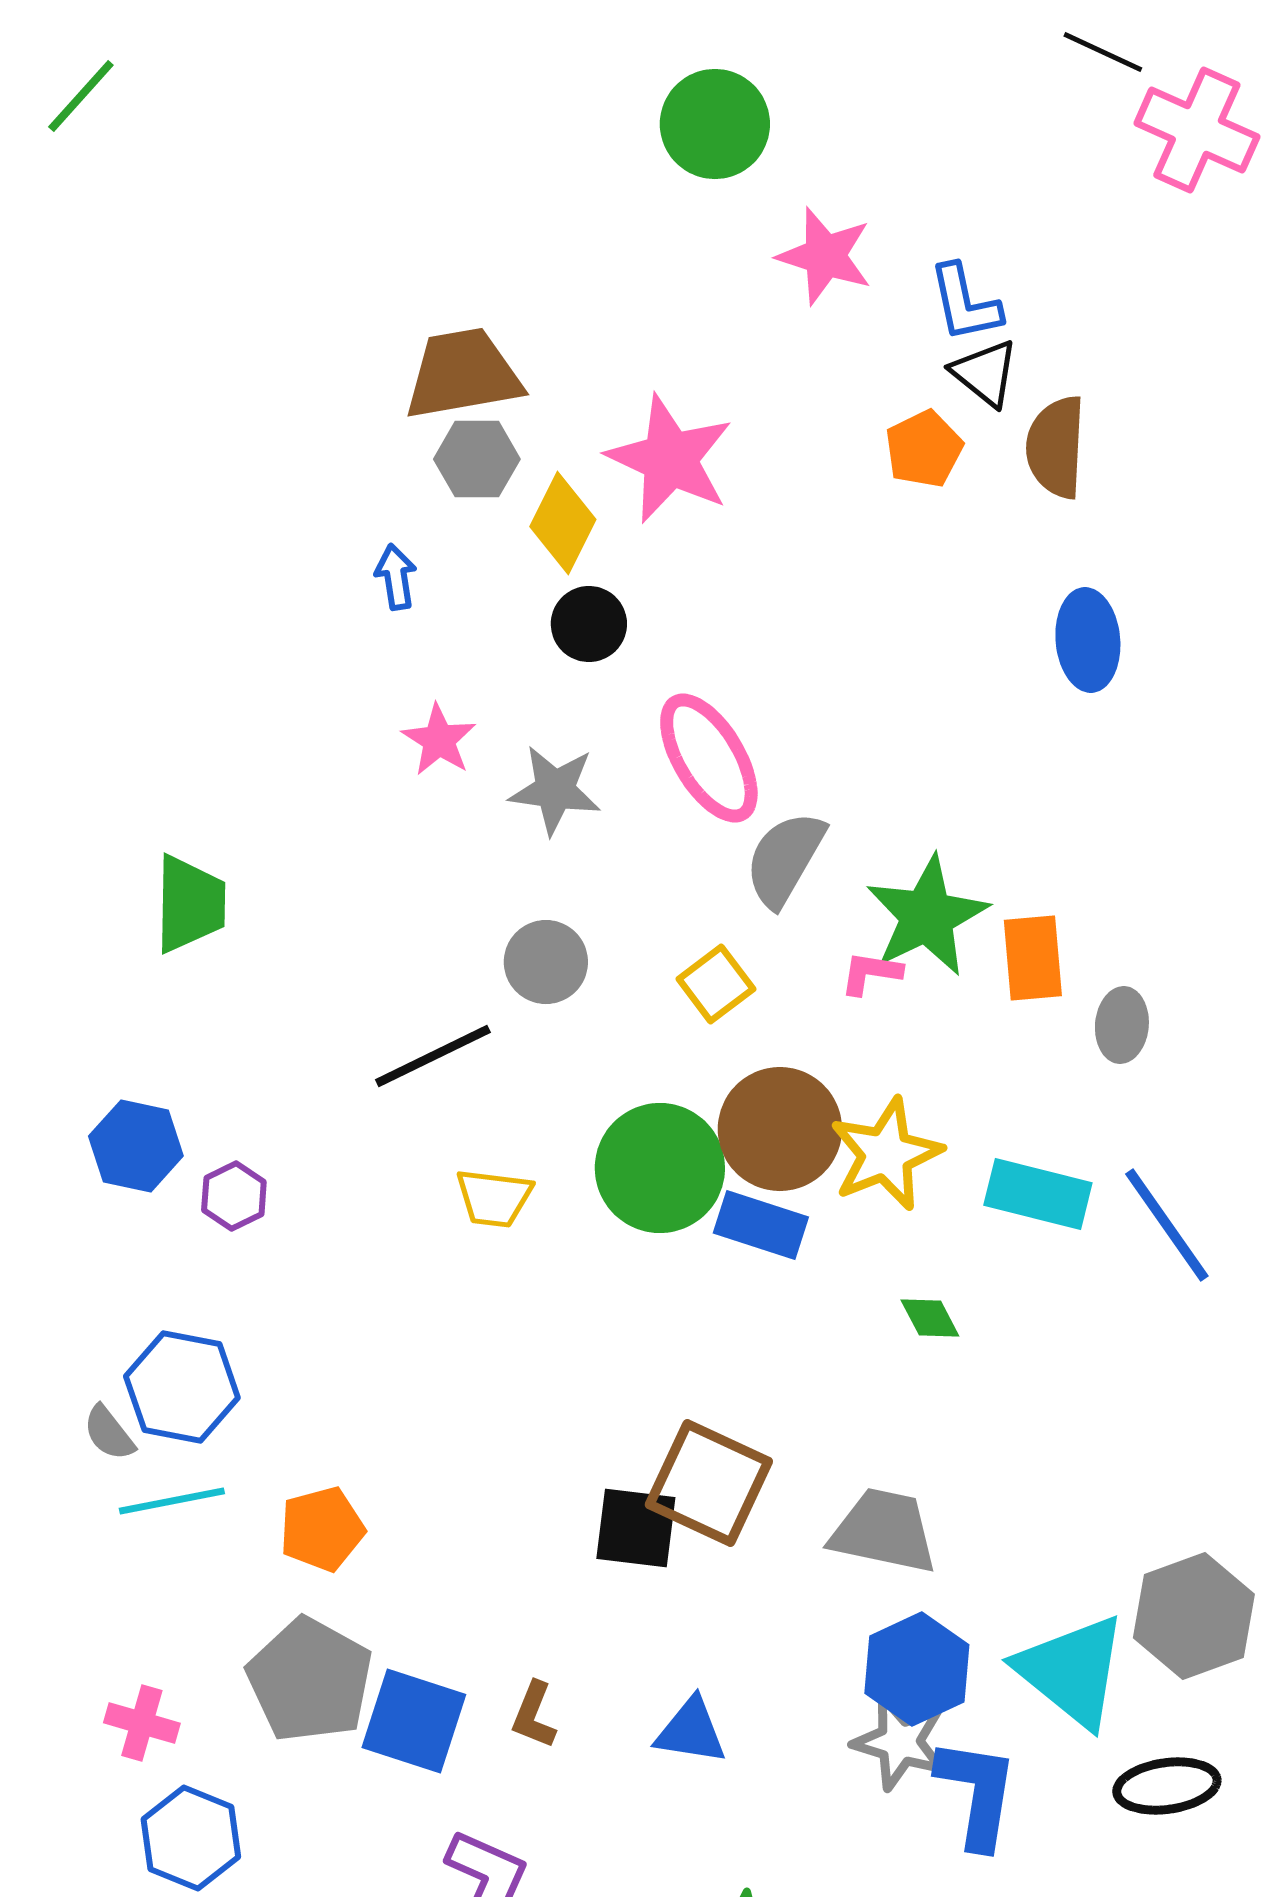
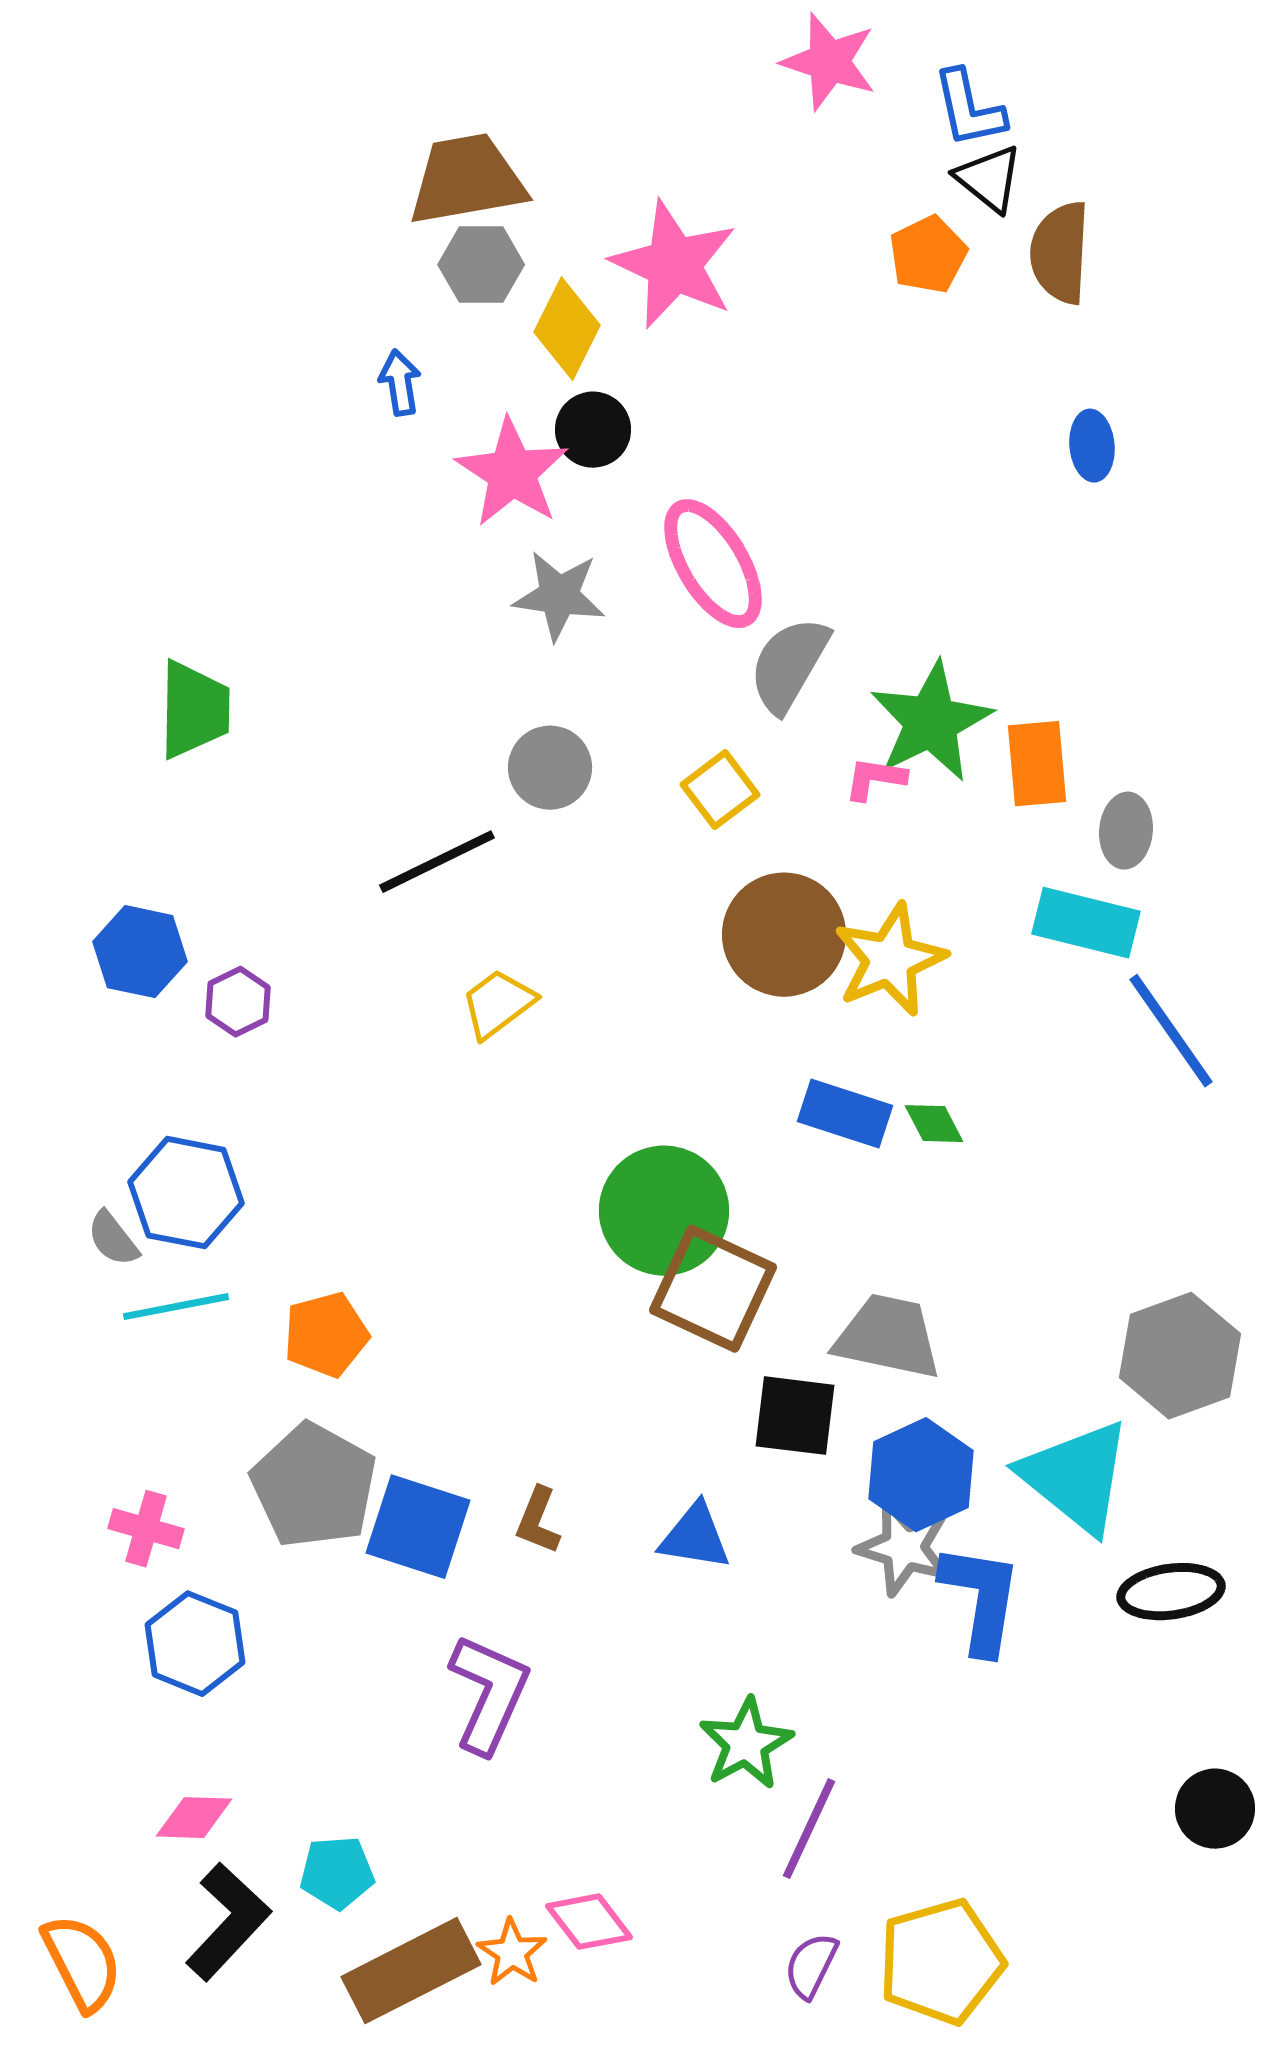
blue ellipse: (1088, 640) -> (1092, 446), size x0.7
pink star: (439, 740) -> (512, 473), moved, size x1.5
green circle: (660, 1168) -> (664, 1211), moved
cyan rectangle: (1038, 1194) -> (1086, 923), moved
yellow trapezoid: (494, 1198) -> (498, 1004), turned 136
blue rectangle: (761, 1225) -> (845, 1114), moved
black square: (636, 1528) -> (795, 1416), moved
gray hexagon: (1194, 1616) -> (1180, 1356), moved

